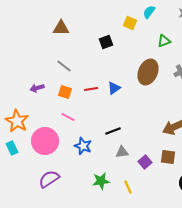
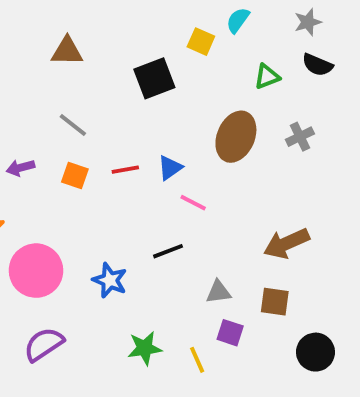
black square: (106, 42) -> (154, 78), size x1.5
pink line: (68, 117) -> (193, 203), moved
gray triangle: (122, 152) -> (218, 292), moved
purple square: (145, 162) -> (230, 333), moved, turned -32

